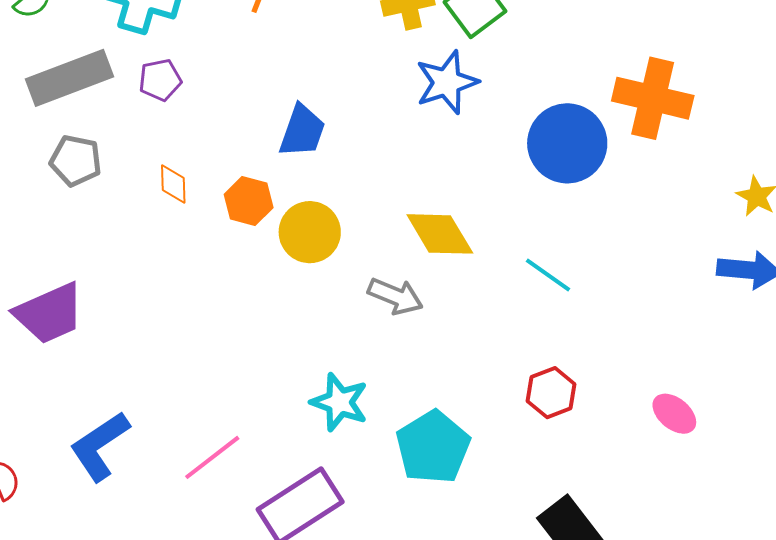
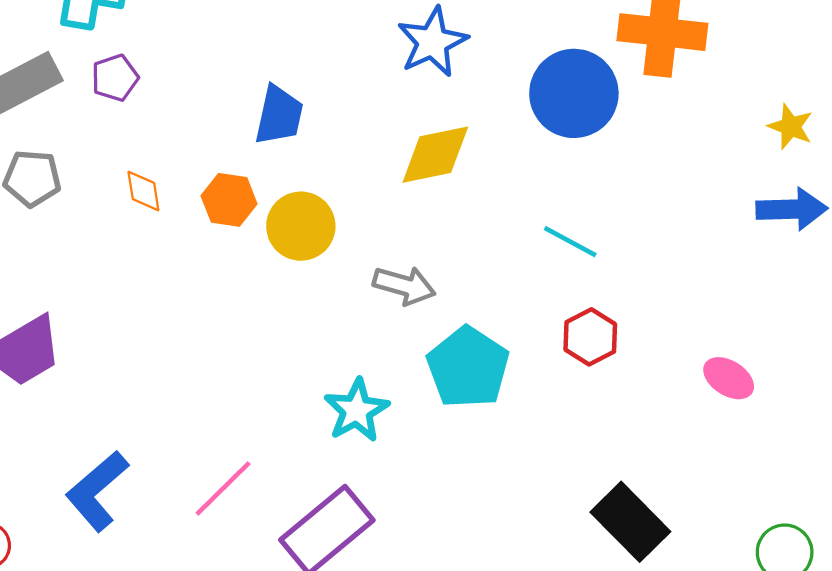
yellow diamond: (440, 234) -> (435, 155), moved, turned -64
red hexagon: (551, 393) -> (590, 337), moved
cyan star: (339, 402) -> (357, 410), turned 30
cyan pentagon: (433, 447) -> (468, 367), moved

